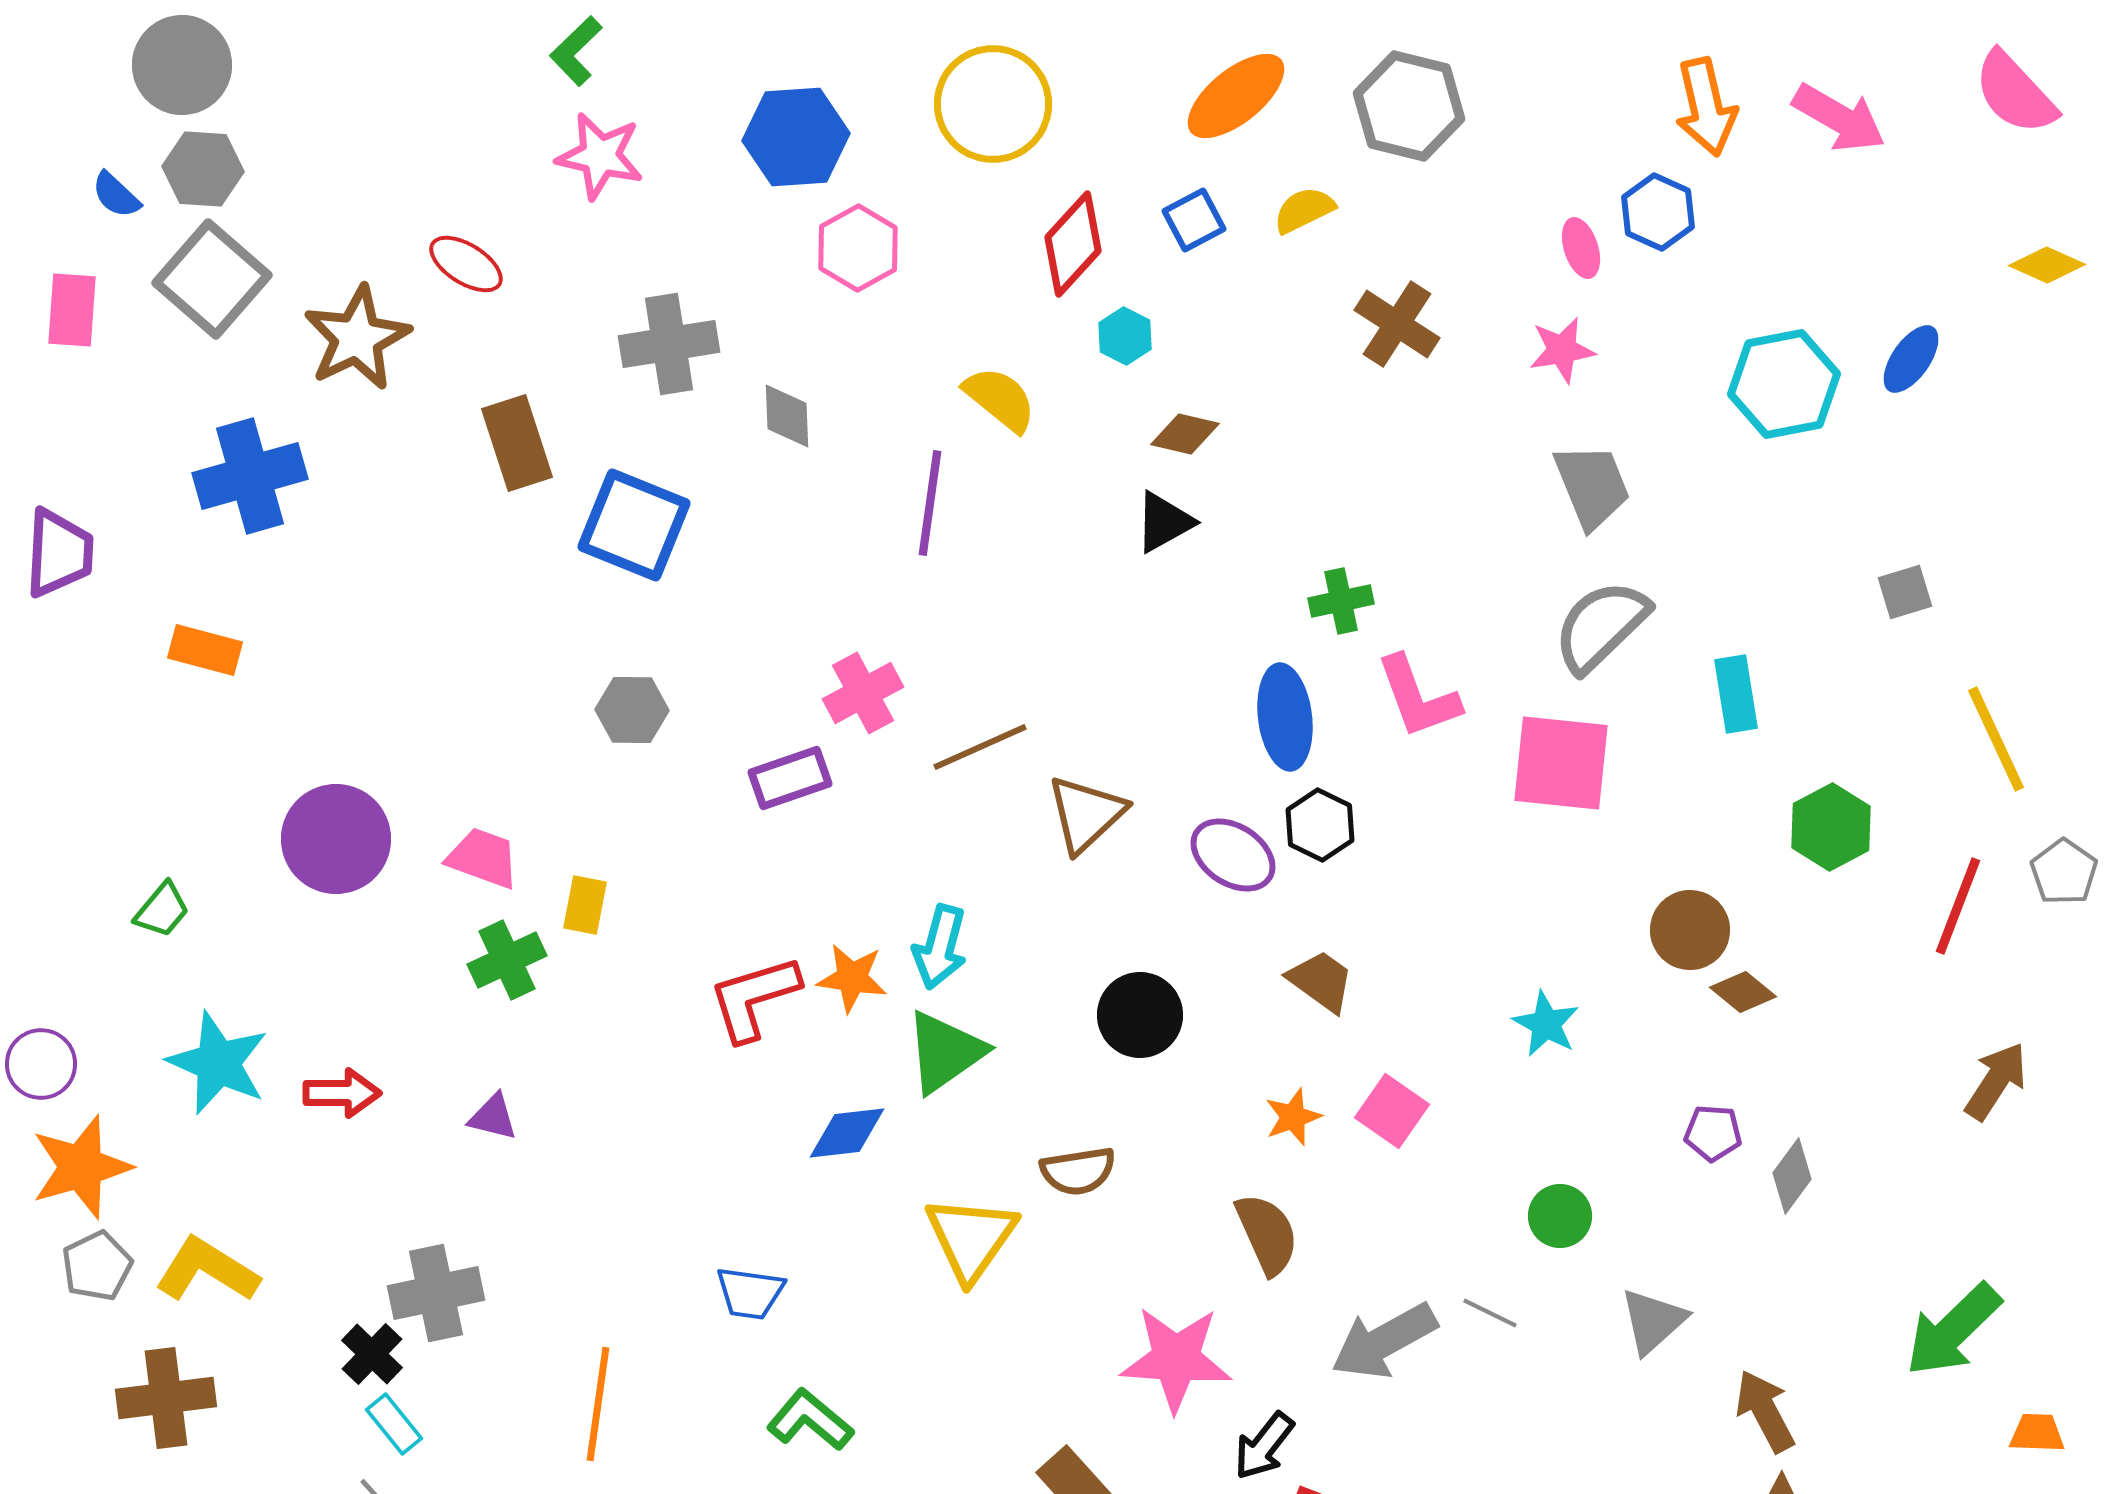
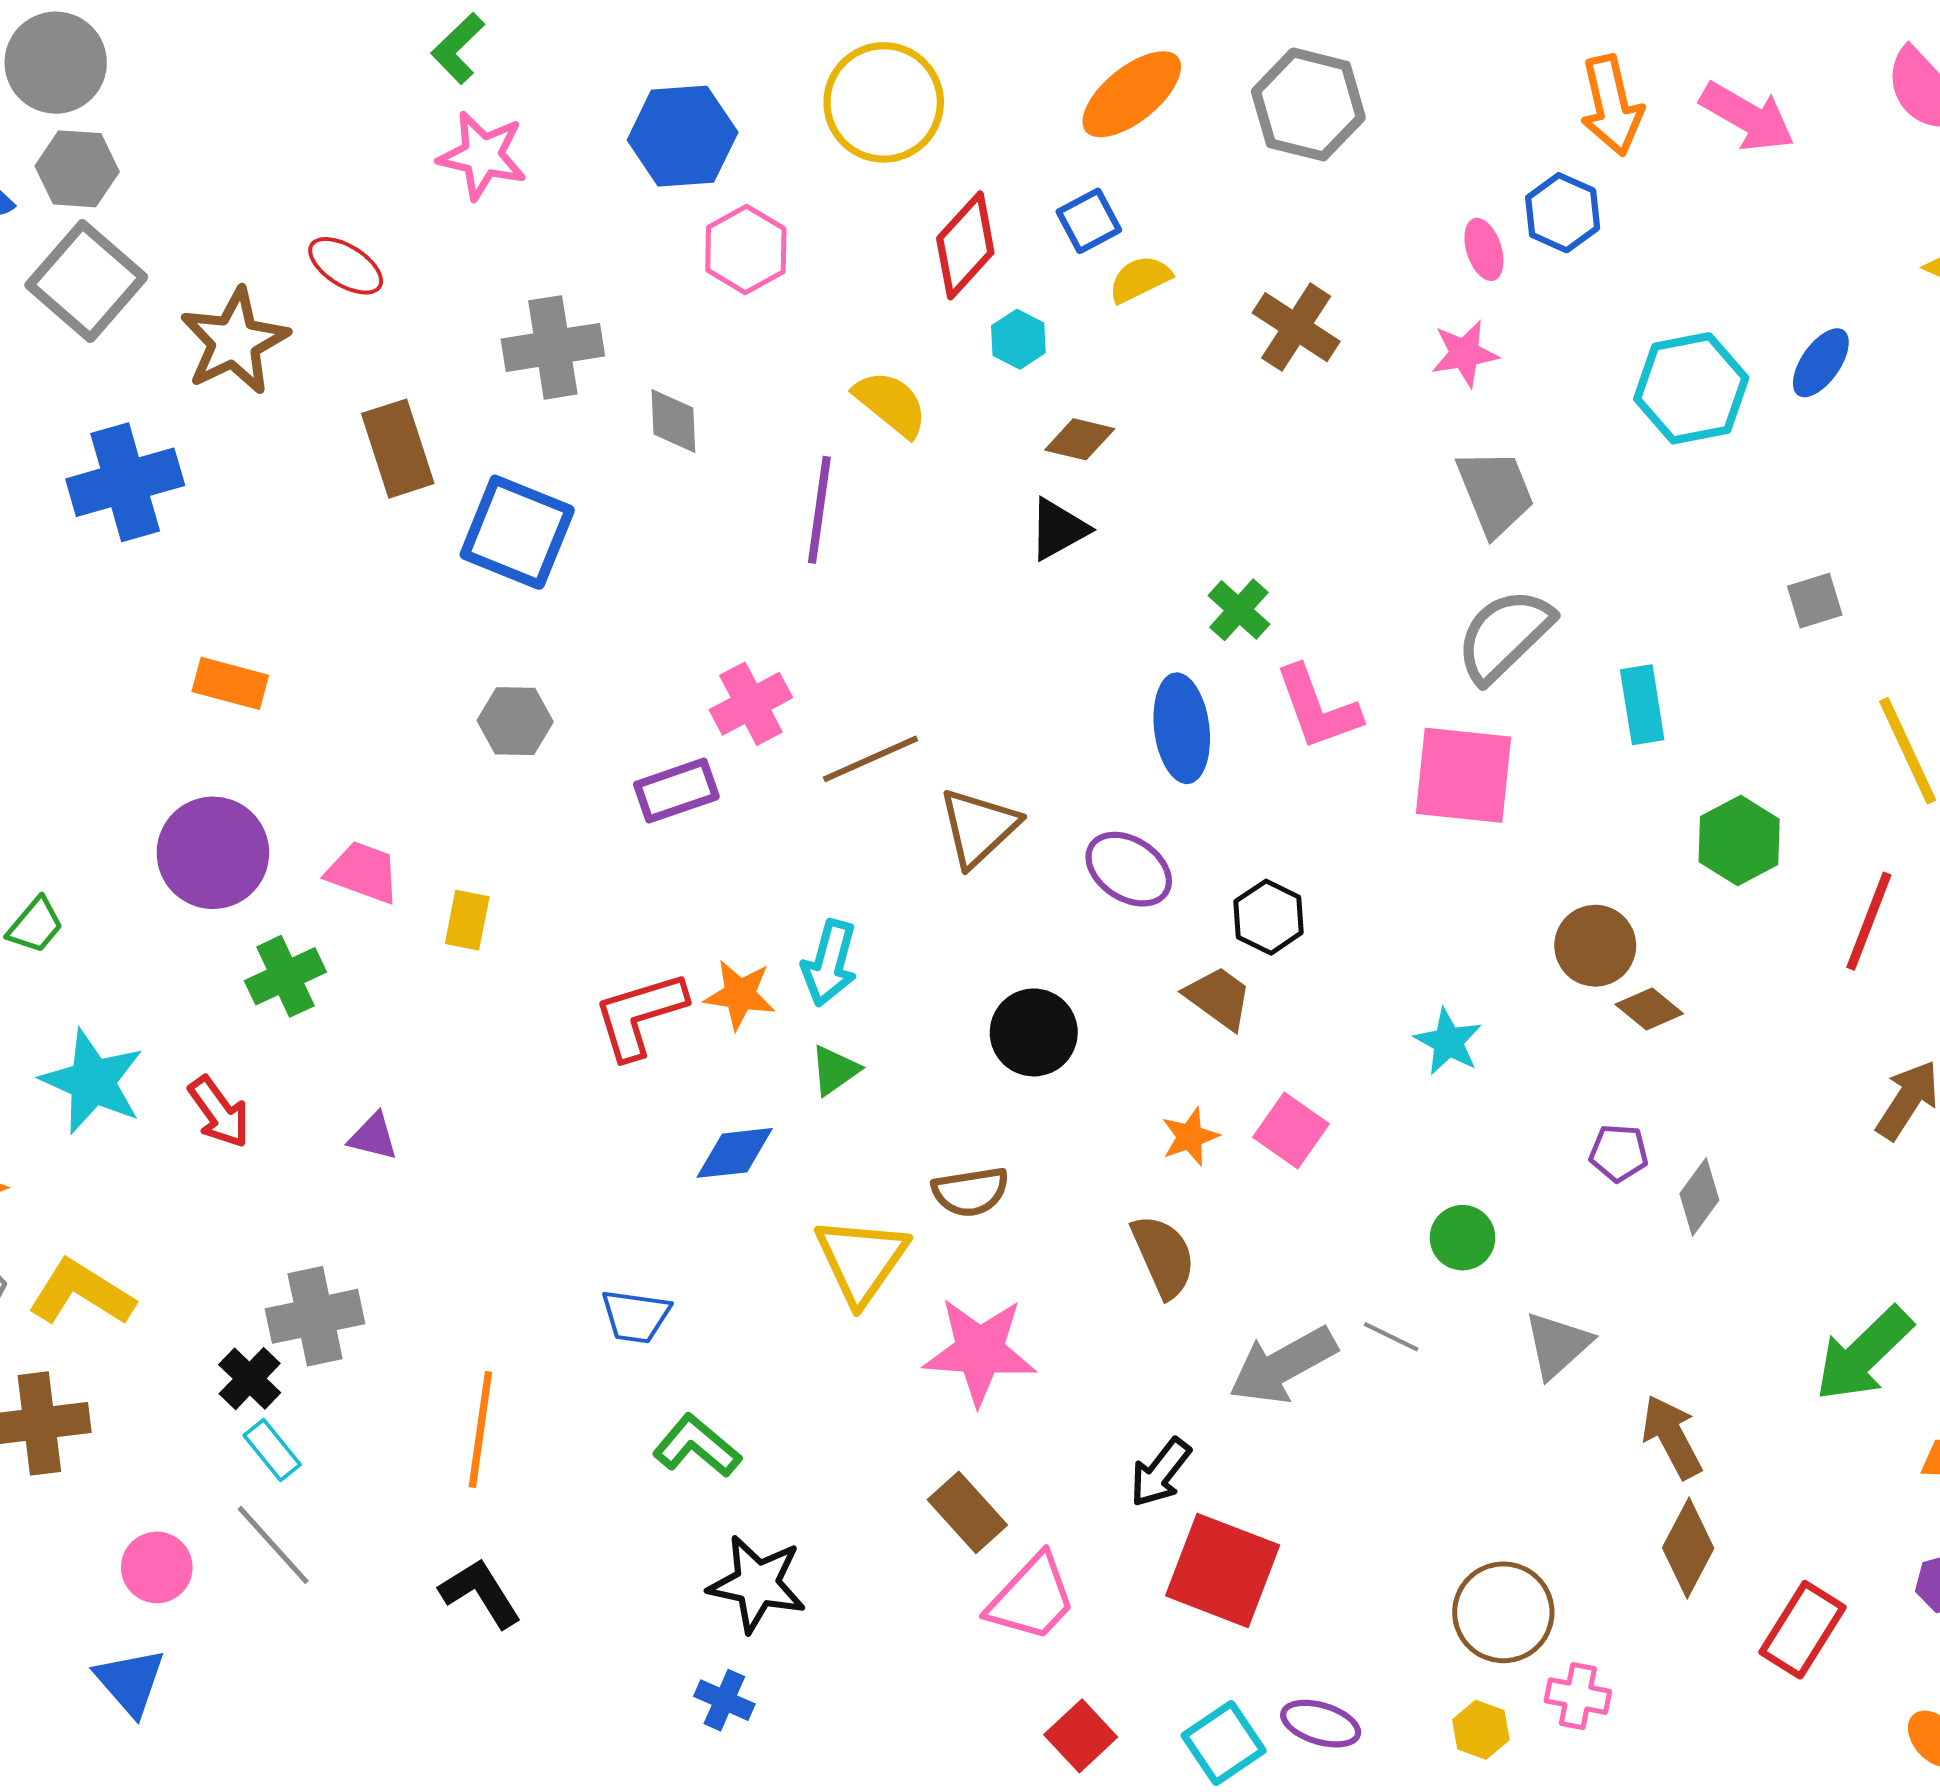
yellow semicircle: (1304, 210) -> (1140, 279), moved
green cross: (1341, 601) -> (1239, 610), turned -36
orange rectangle: (205, 650) -> (230, 683), moved
black hexagon: (1320, 825) -> (1269, 917), moved
green cross: (507, 960) -> (285, 976), moved
green triangle: (945, 1052) -> (835, 1070), size x0.6
red arrow: (342, 1093) -> (219, 1112), turned 54
pink star: (1176, 1359) -> (980, 1351), moved

